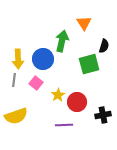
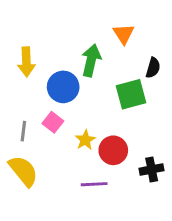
yellow arrow: (18, 59) -> (26, 62), moved
gray line: (14, 80) -> (23, 131), moved
yellow semicircle: (16, 116) -> (23, 171), turned -110

